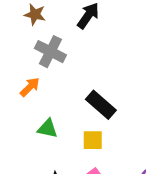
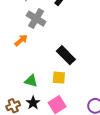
green triangle: (48, 129) -> (31, 81), moved

